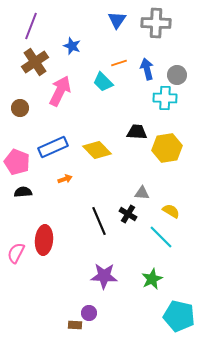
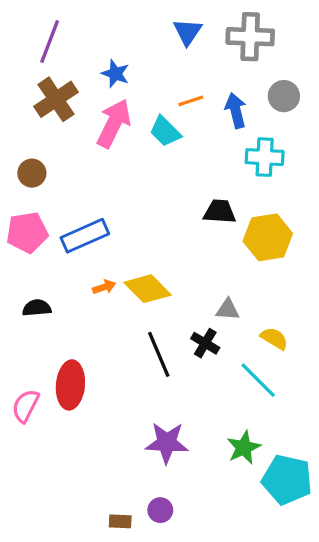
gray circle: (177, 75) -> (284, 96), moved
pink arrow: (60, 91) -> (114, 123), moved
yellow diamond: (97, 150) -> (147, 289), moved
pink pentagon: (17, 162) -> (27, 232), moved, turned -30
purple circle: (89, 313) -> (160, 510), moved
cyan pentagon: (179, 316) -> (287, 480), moved

